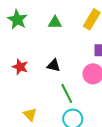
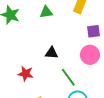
red star: (20, 67) -> (26, 74), moved

